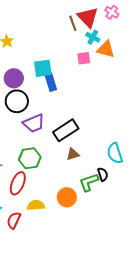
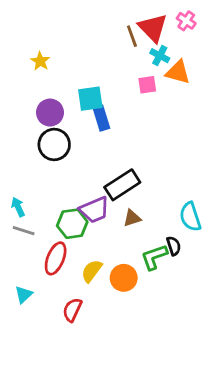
purple trapezoid: (34, 123) -> (94, 210), moved
yellow semicircle: (36, 205) -> (92, 271), moved, turned -48
red semicircle: (14, 220) -> (72, 310), moved

